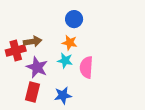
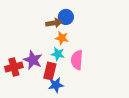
brown arrow: (33, 42) -> (54, 23), moved
red cross: (16, 50) -> (14, 67), moved
red rectangle: (33, 92) -> (50, 71), moved

